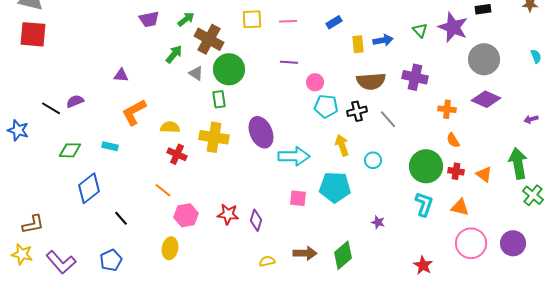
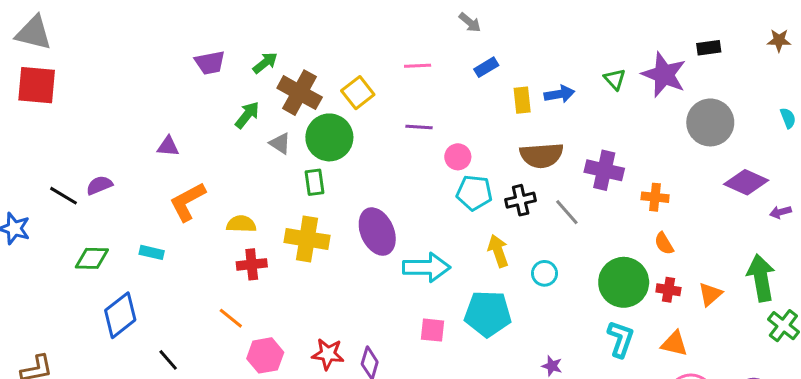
yellow square: (252, 19) -> (358, 93), moved, turned -35
purple cross: (415, 77) -> (604, 170), moved
purple diamond: (486, 99) -> (746, 182), moved
red cross: (177, 154) -> (252, 264), turned -30
orange triangle: (484, 174) -> (710, 294), turned 42

